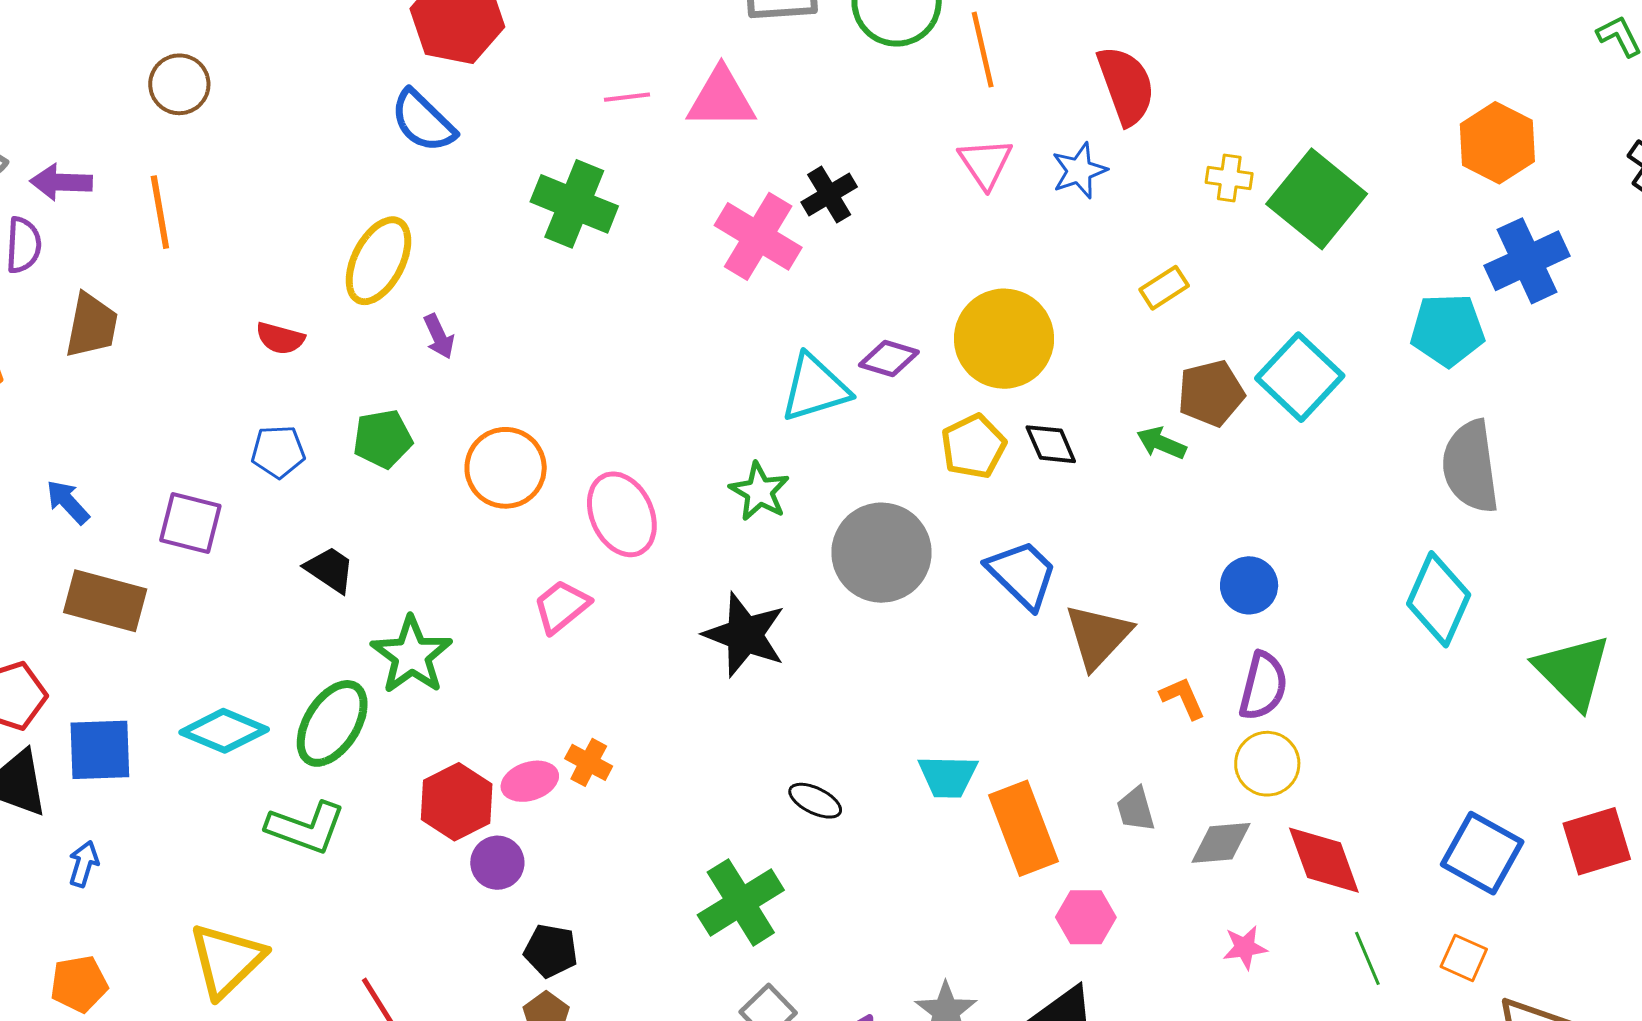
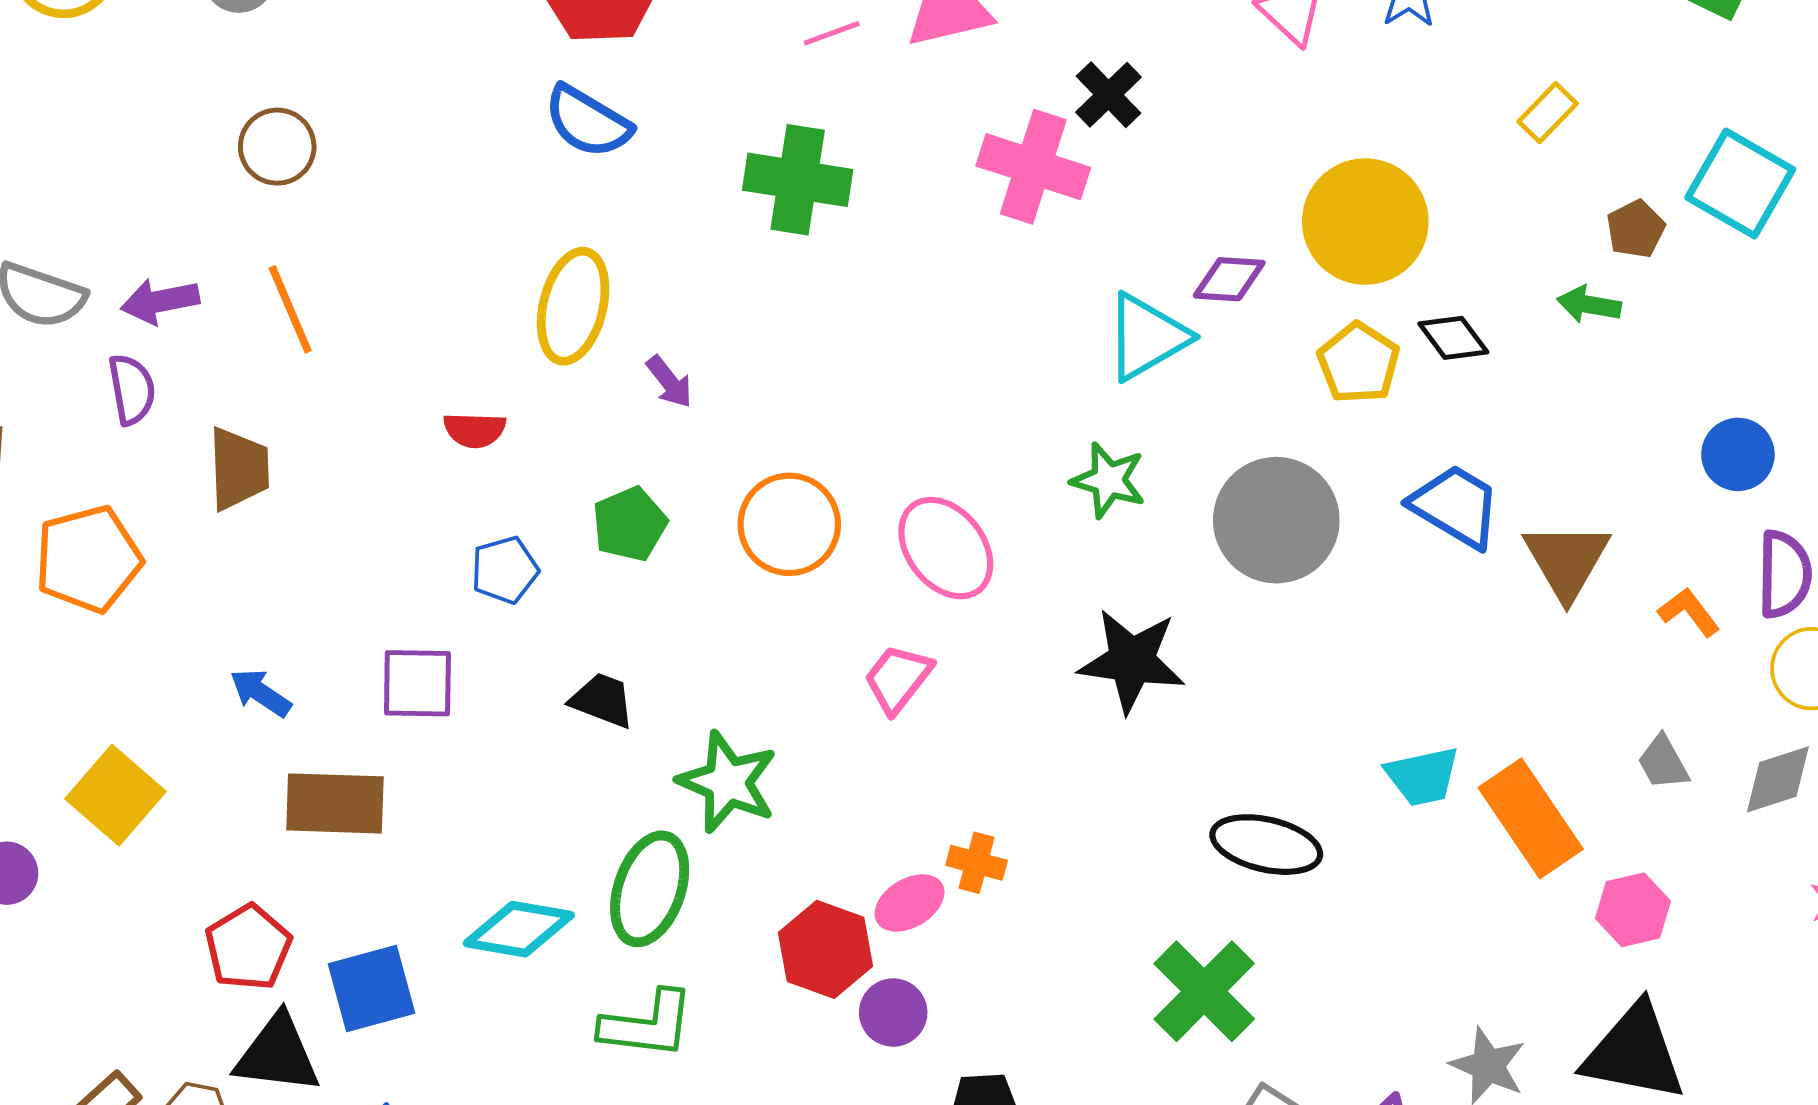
brown pentagon: (1211, 393) -> (1636, 229), size x0.7
black ellipse: (815, 801) -> (1266, 845), size x1.6

